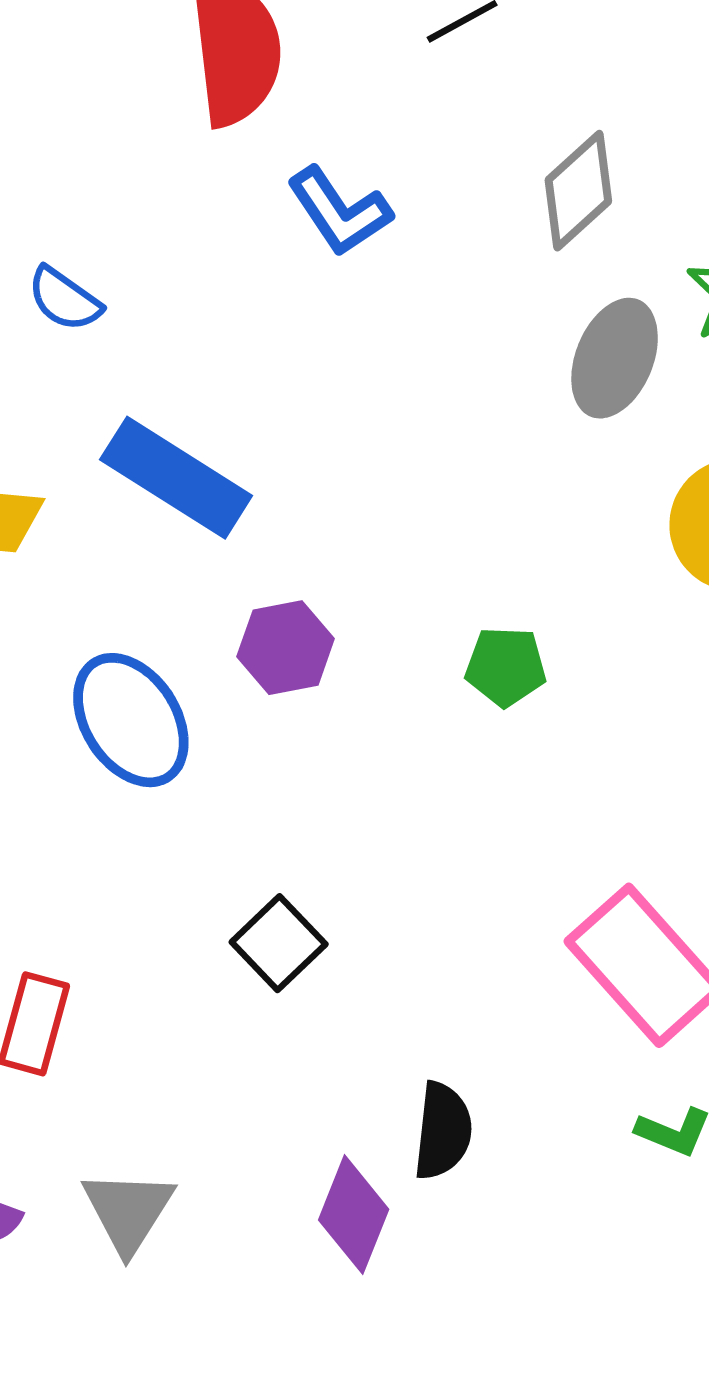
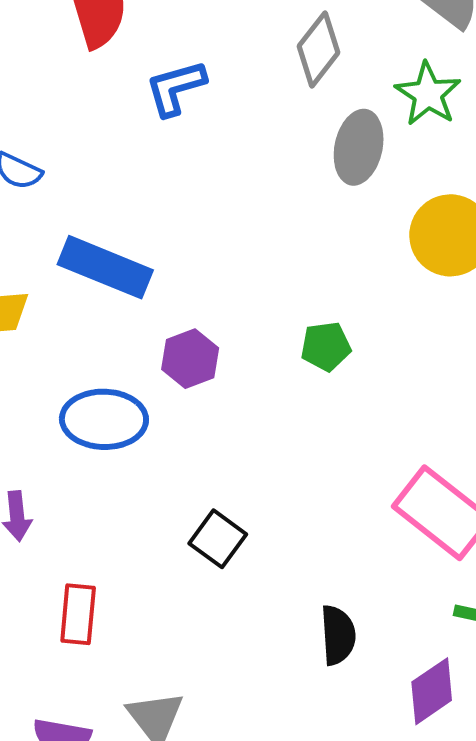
blue L-shape: (339, 211) -> (176, 88), turned 118
blue ellipse: (131, 720) -> (104, 419), turned -46
purple diamond: (354, 1215) -> (432, 691), moved, turned 44

